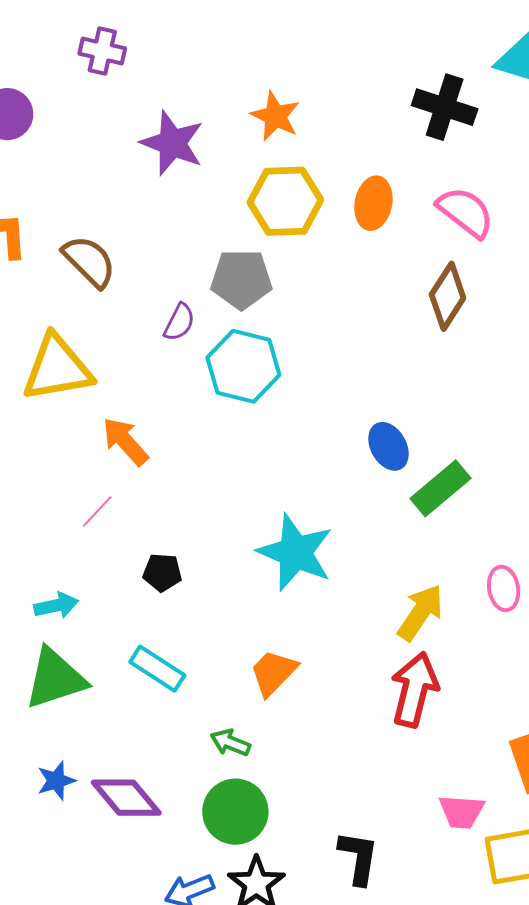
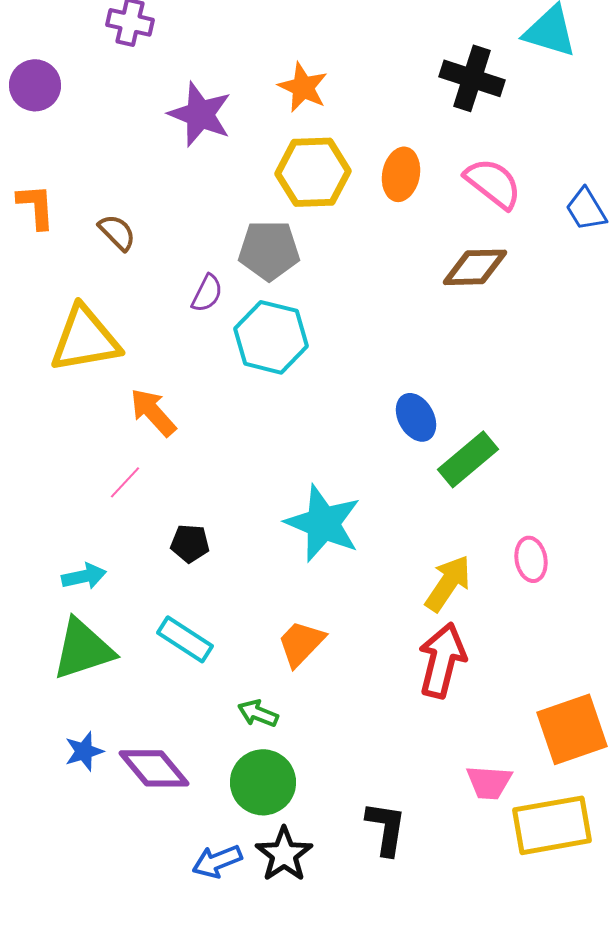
brown semicircle: (89, 261) -> (117, 232), size x0.7
brown diamond: (448, 296) -> (475, 267), turned 56

